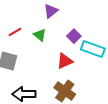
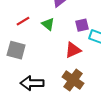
purple square: (74, 36) -> (82, 25), turned 32

